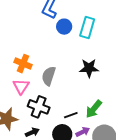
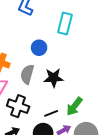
blue circle: (64, 27) -> (39, 48), moved
black star: (89, 68) -> (54, 78), moved

